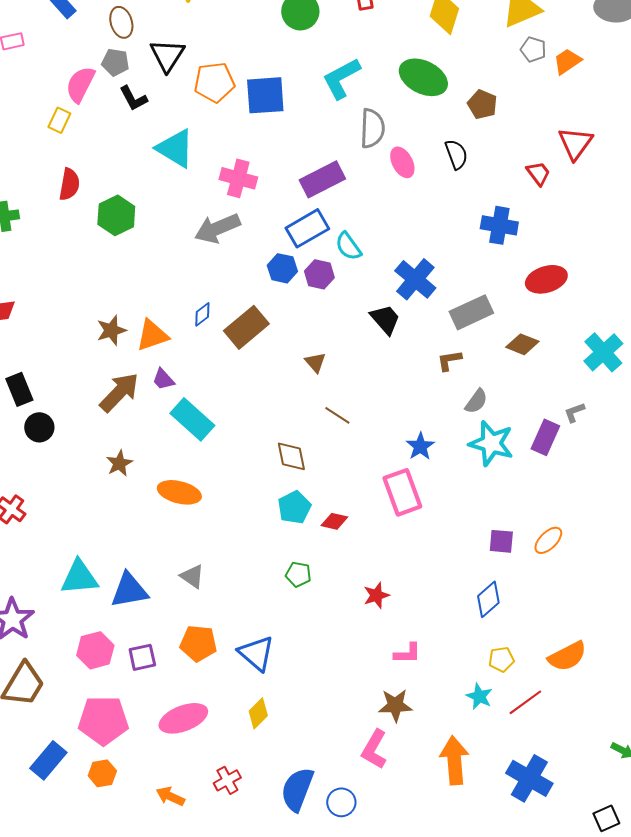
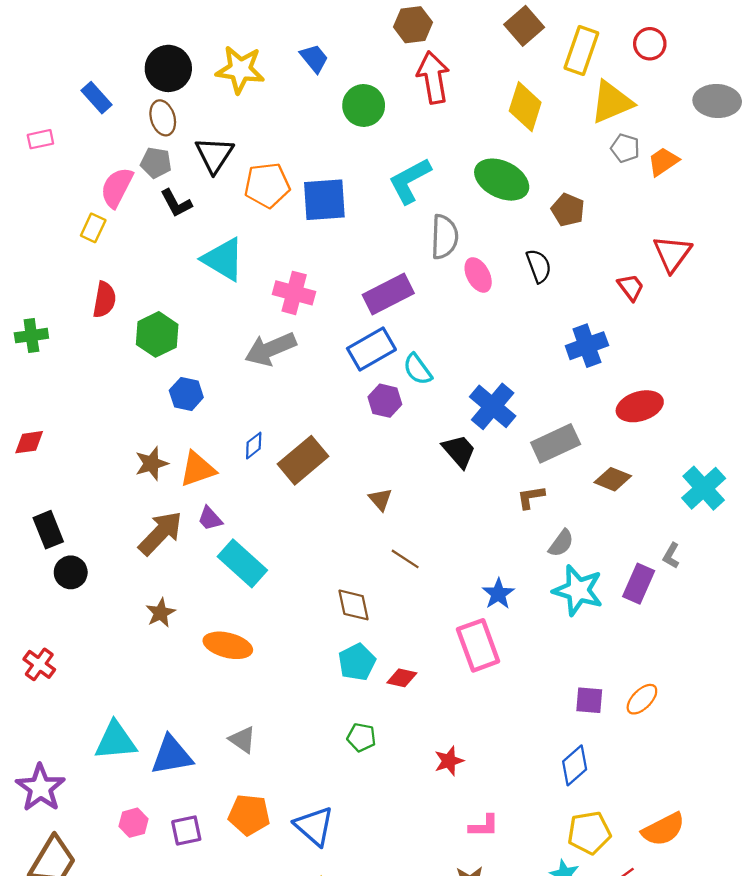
blue cross: (499, 225) -> (587, 346), turned -30
blue hexagon: (282, 268) -> (186, 394), moved
gray L-shape: (574, 412) -> (671, 556), turned -40
pink hexagon: (95, 650) -> (134, 823), size x0.7
yellow pentagon: (501, 659) -> (589, 833), size x1.5

